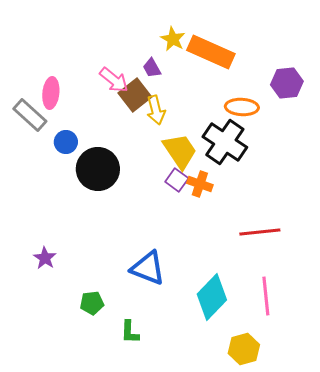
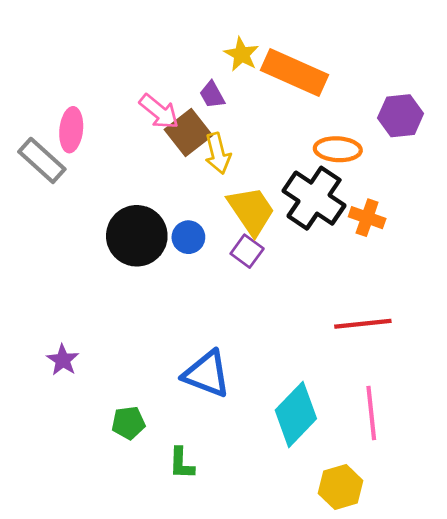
blue circle: (66, 142) -> (188, 237), moved
orange cross: (200, 184) -> (367, 218), moved

